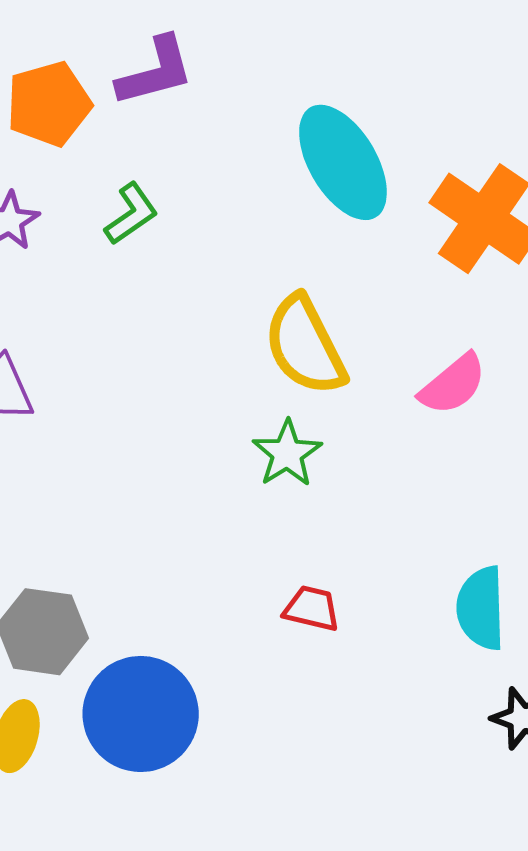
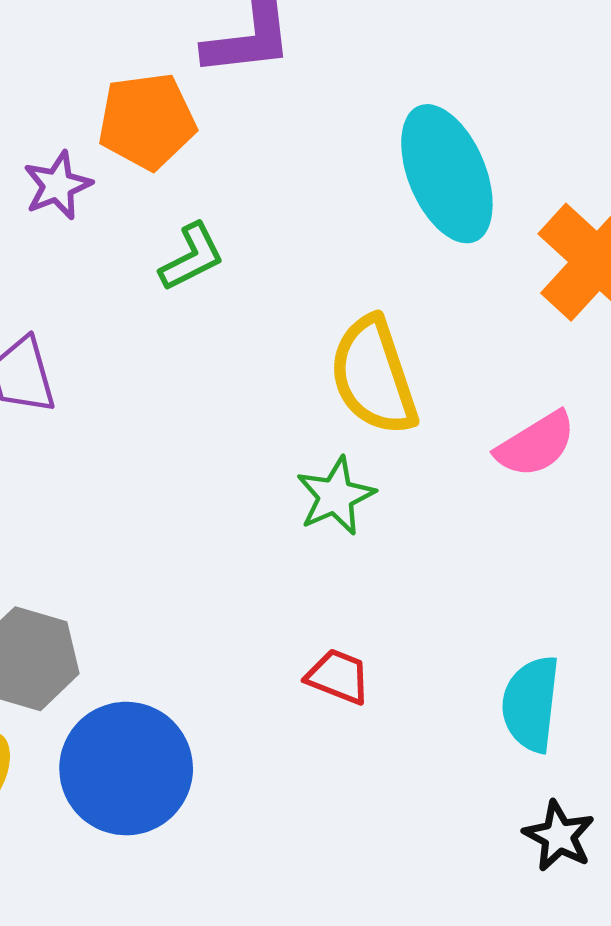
orange pentagon: (49, 104) -> (147, 121), moved
green L-shape: (131, 214) -> (192, 257), moved

